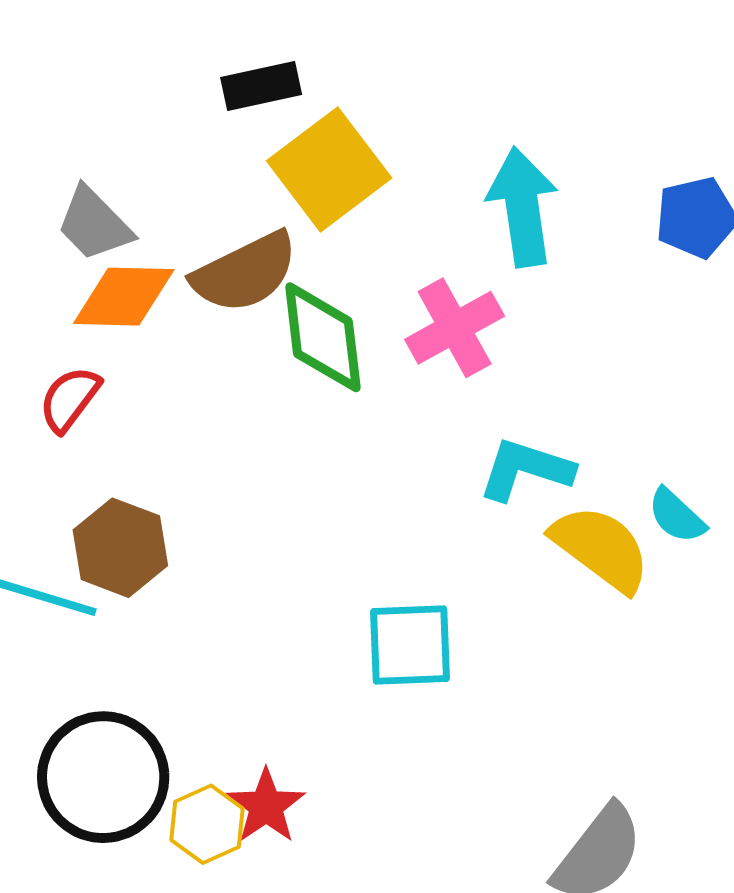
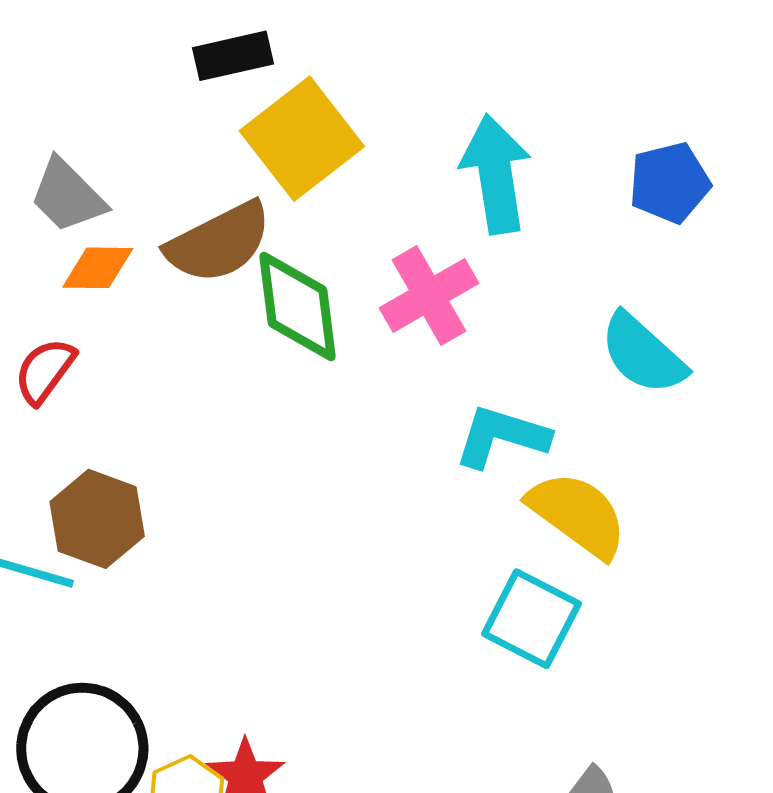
orange diamond: (124, 297) -> (98, 268), size x0.7
cyan semicircle: (677, 516) -> (643, 354), moved, size x1.5
cyan square: (410, 645) -> (532, 619), moved, turned 30

